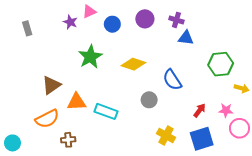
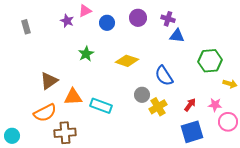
green star: (90, 57) -> (86, 54), size x0.7
yellow cross: (166, 136) -> (158, 107), moved, turned 30
brown cross: (68, 140) -> (65, 133), size x1.5

